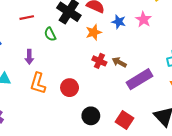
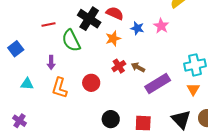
green semicircle: (50, 34) -> (71, 40), size x1.6
red cross: (99, 61) -> (119, 66), turned 32
red circle: (70, 88) -> (91, 83), moved
red square: (125, 120) -> (143, 123), turned -30

